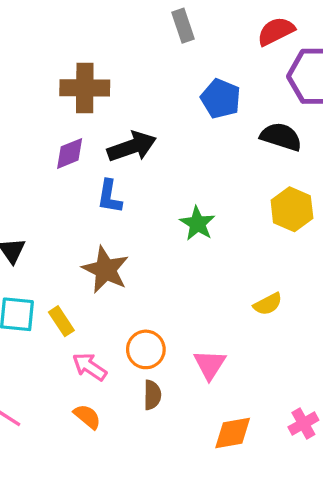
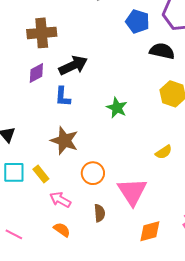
blue pentagon: (221, 99) -> (138, 21), moved
orange circle: (146, 349) -> (93, 173), moved
pink triangle: (210, 364) -> (132, 192), size x1.5

